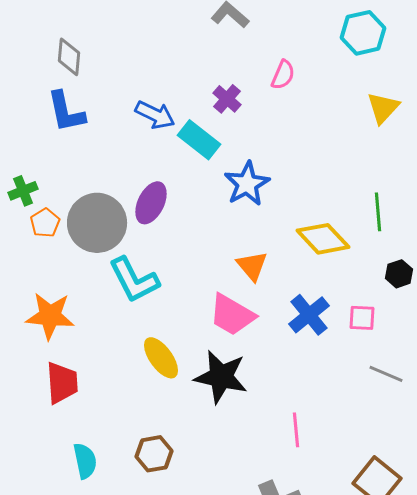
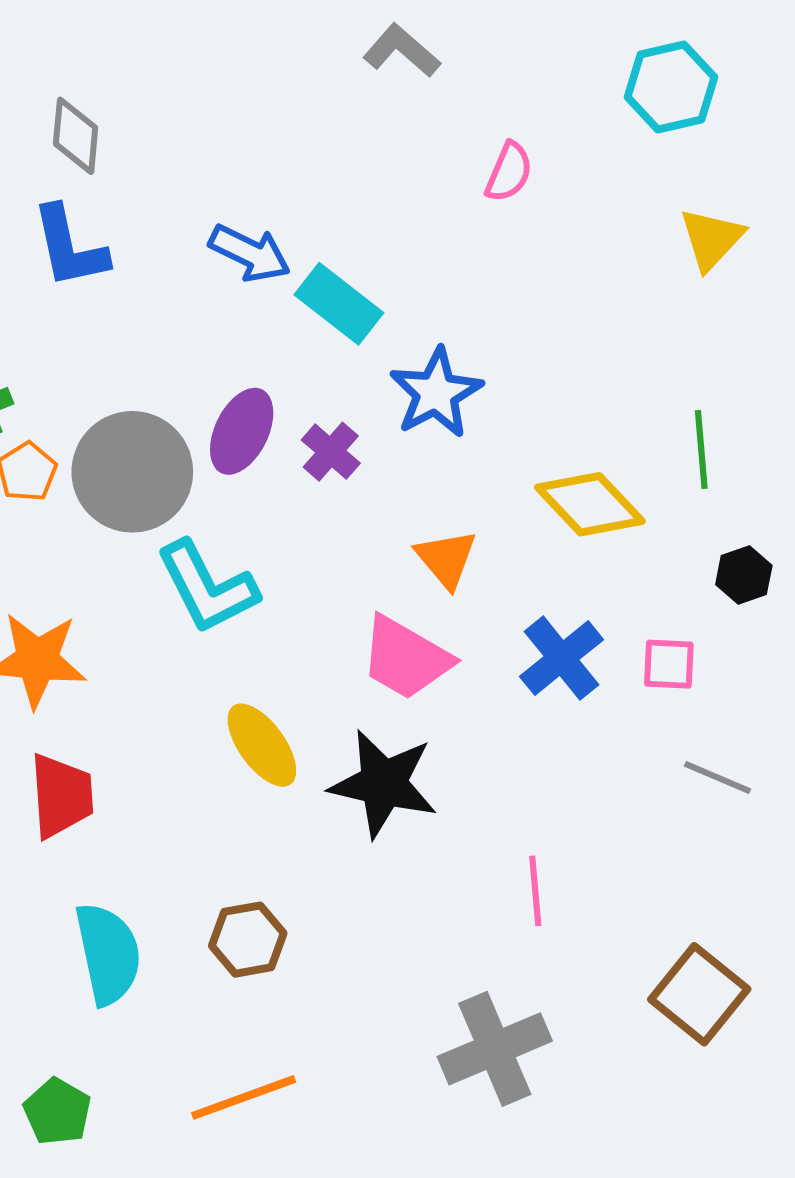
purple cross: (227, 99) -> (331, 452), moved
cyan semicircle: (85, 461) -> (108, 954), size x1.4

